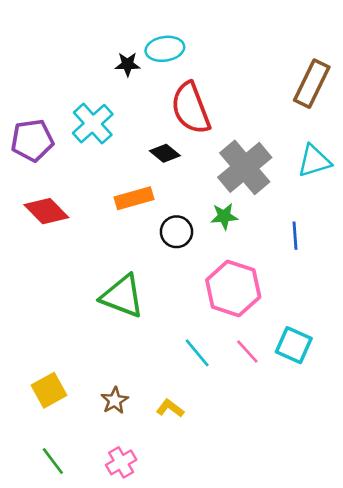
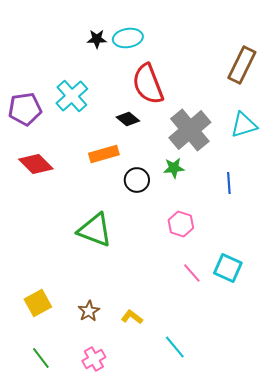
black star: (128, 64) -> (97, 39), moved
pink hexagon: (233, 288) -> (181, 224), size x0.6
cyan line: (197, 353) -> (175, 347), moved

